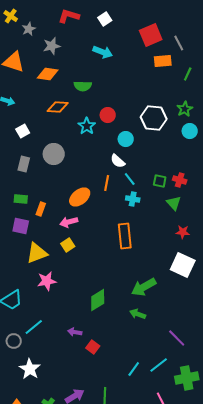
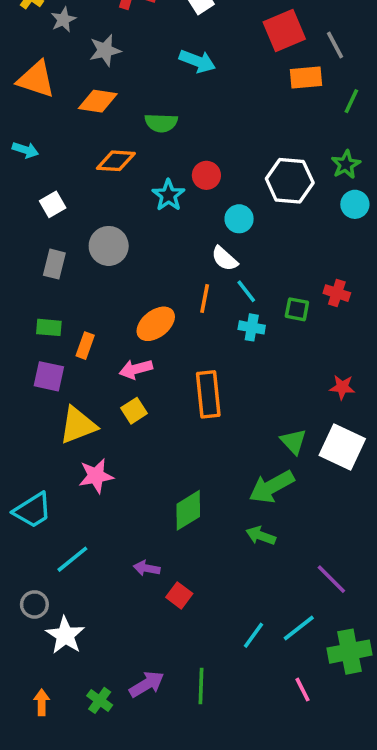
green square: (160, 181) -> (297, 309), moved
green triangle: (174, 203) -> (293, 442), moved
orange rectangle: (125, 236) -> (208, 394), moved
gray circle: (14, 341) -> (34, 604), moved

